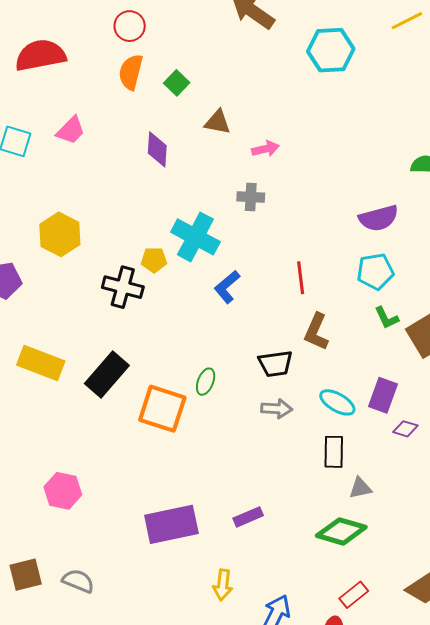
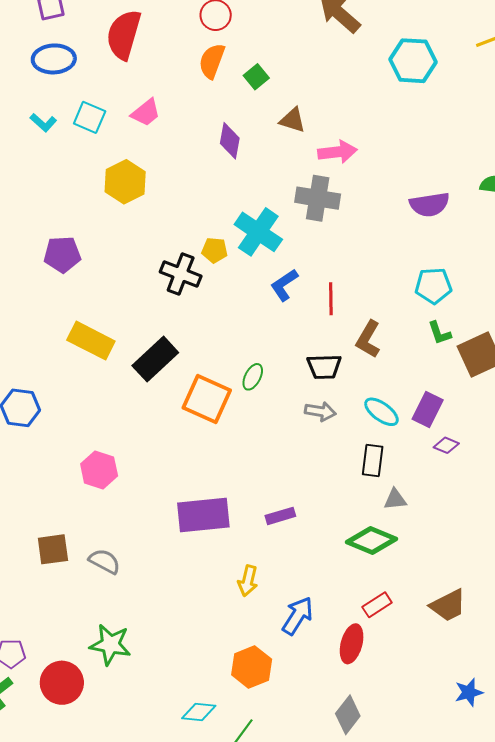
red semicircle: (40, 55) -> (124, 35), turned -69
pink arrow: (265, 149) -> (337, 152), size x1.4
gray cross: (251, 197) -> (318, 198), size x1.6
purple semicircle: (379, 218) -> (429, 204), moved
yellow hexagon: (60, 234) -> (125, 182), moved
red line: (301, 278) -> (331, 299), moved

